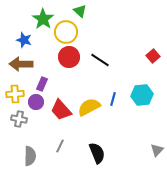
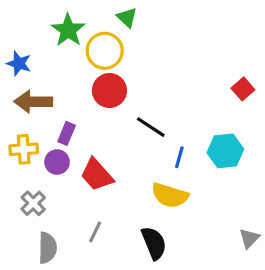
blue star: (24, 40) -> (19, 63), moved
black line: (100, 60) -> (151, 127), moved
yellow semicircle: (89, 107) -> (170, 195), moved, turned -135
gray cross: (19, 119) -> (33, 203), moved, turned 35

